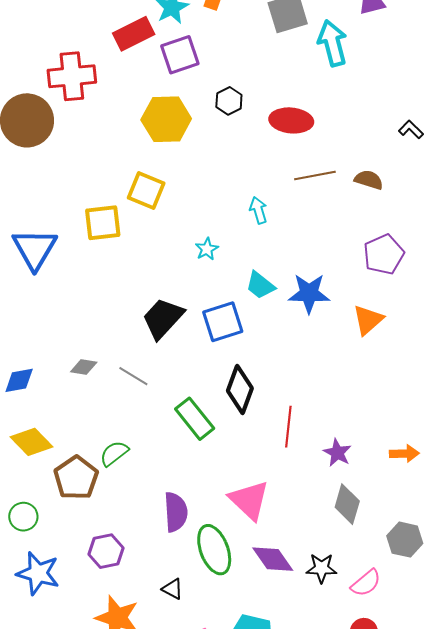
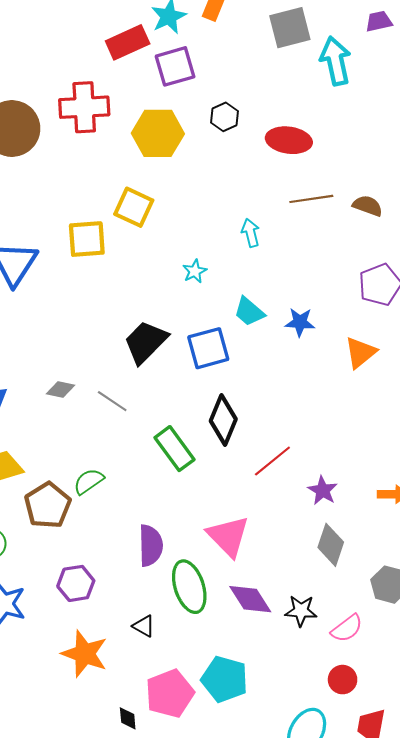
red cross: (72, 76) -> (84, 107), moved
blue star: (309, 293) -> (300, 322), size x0.7
red line: (288, 427) -> (272, 461), turned 42

